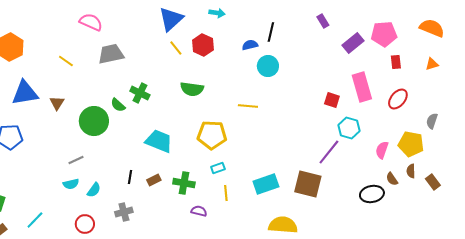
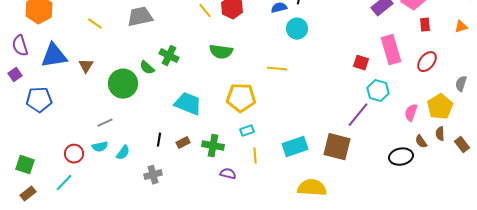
yellow pentagon: (411, 144) -> (440, 107), turned 30
red circle: (85, 224) -> (74, 154), moved

